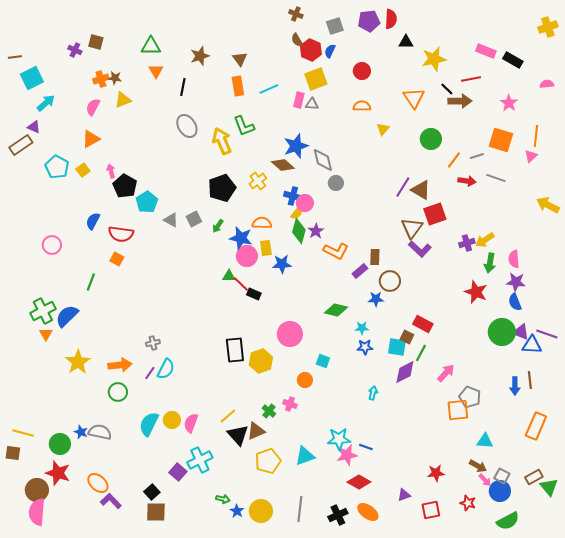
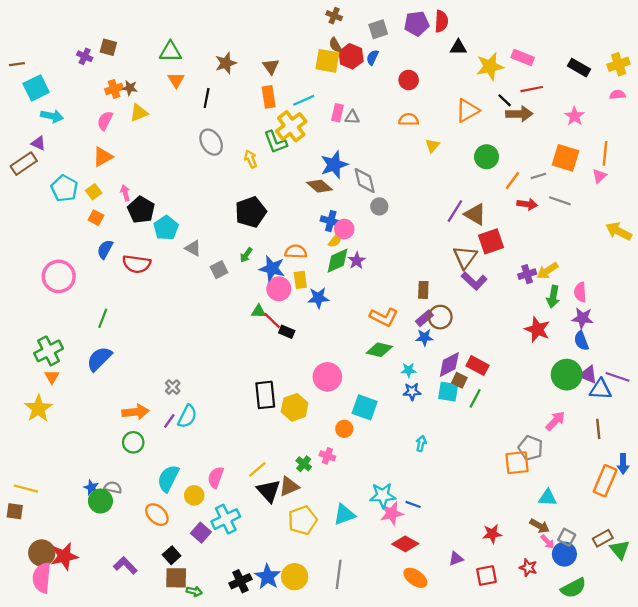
yellow cross: (548, 27) -> (619, 64), moved
pink rectangle: (486, 51) -> (523, 57), moved
yellow square: (316, 79) -> (327, 61), moved, turned 30
orange triangle: (414, 98) -> (467, 110), turned 35
cyan arrow: (46, 103) -> (52, 116), turned 54
yellow arrow: (222, 141) -> (251, 159), size x0.6
yellow cross: (258, 181) -> (291, 126), moved, size x1.5
gray square: (194, 219) -> (219, 270), moved
green diamond: (299, 231) -> (338, 261), turned 50
pink circle: (52, 245) -> (59, 276), size x1.5
orange L-shape: (336, 251) -> (384, 317), moved
orange square: (117, 259) -> (96, 218), moved
purple rectangle: (360, 271) -> (424, 318), moved
blue semicircle: (67, 316) -> (99, 359), moved
gray cross: (153, 343) -> (173, 387), turned -32
cyan square: (323, 361) -> (365, 407), size x1.6
yellow star: (78, 362) -> (38, 408), moved
purple diamond: (405, 372) -> (449, 364), moved
pink arrow: (446, 373) -> (555, 421), moved
blue arrow: (515, 386) -> (623, 464), moved
yellow circle: (172, 420) -> (194, 495), moved
gray semicircle: (100, 432) -> (113, 487), size x0.7
green circle: (60, 444) -> (100, 501), moved
red star: (58, 473) -> (64, 556), moved, turned -30
orange ellipse: (98, 483) -> (157, 515), moved
green arrow: (223, 499) -> (194, 591), moved
blue star: (237, 511) -> (268, 577), size x1.6
black cross: (338, 515) -> (240, 581), moved

